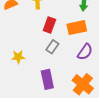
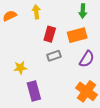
gray rectangle: (52, 47) -> (54, 56), turned 40
purple rectangle: (47, 79) -> (34, 91), moved

